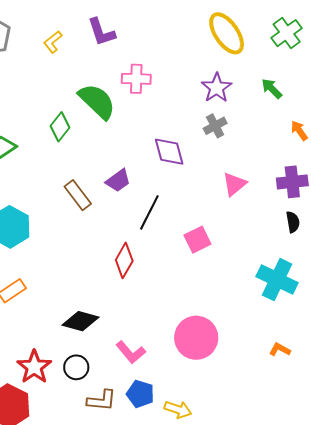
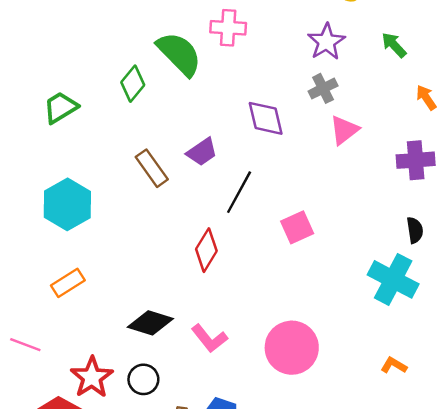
pink triangle: (234, 184) -> (344, 130), moved
black semicircle: (293, 222) -> (415, 230), moved
pink L-shape: (131, 352) -> (209, 338), moved

